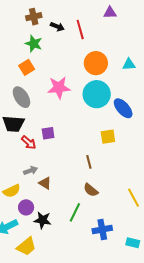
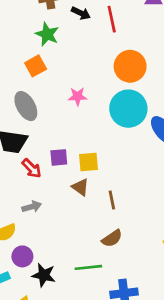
pink star: (59, 88) -> (78, 96), size x0.6
yellow square: (108, 137) -> (89, 162), moved
brown triangle: (45, 183) -> (80, 187), moved
brown semicircle: (91, 190) -> (112, 238), turned -77
green line: (75, 212) -> (88, 267), turned 54

